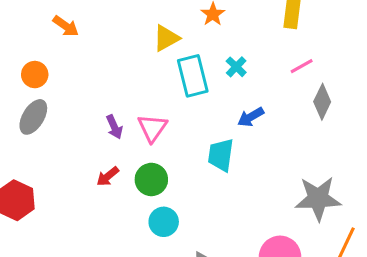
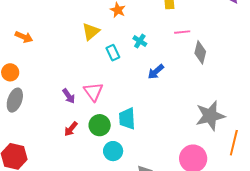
pink line: (302, 66) -> (182, 32), turned 35
cyan rectangle: (193, 76) -> (113, 53), size x0.6
cyan trapezoid: (221, 155) -> (127, 119), moved

